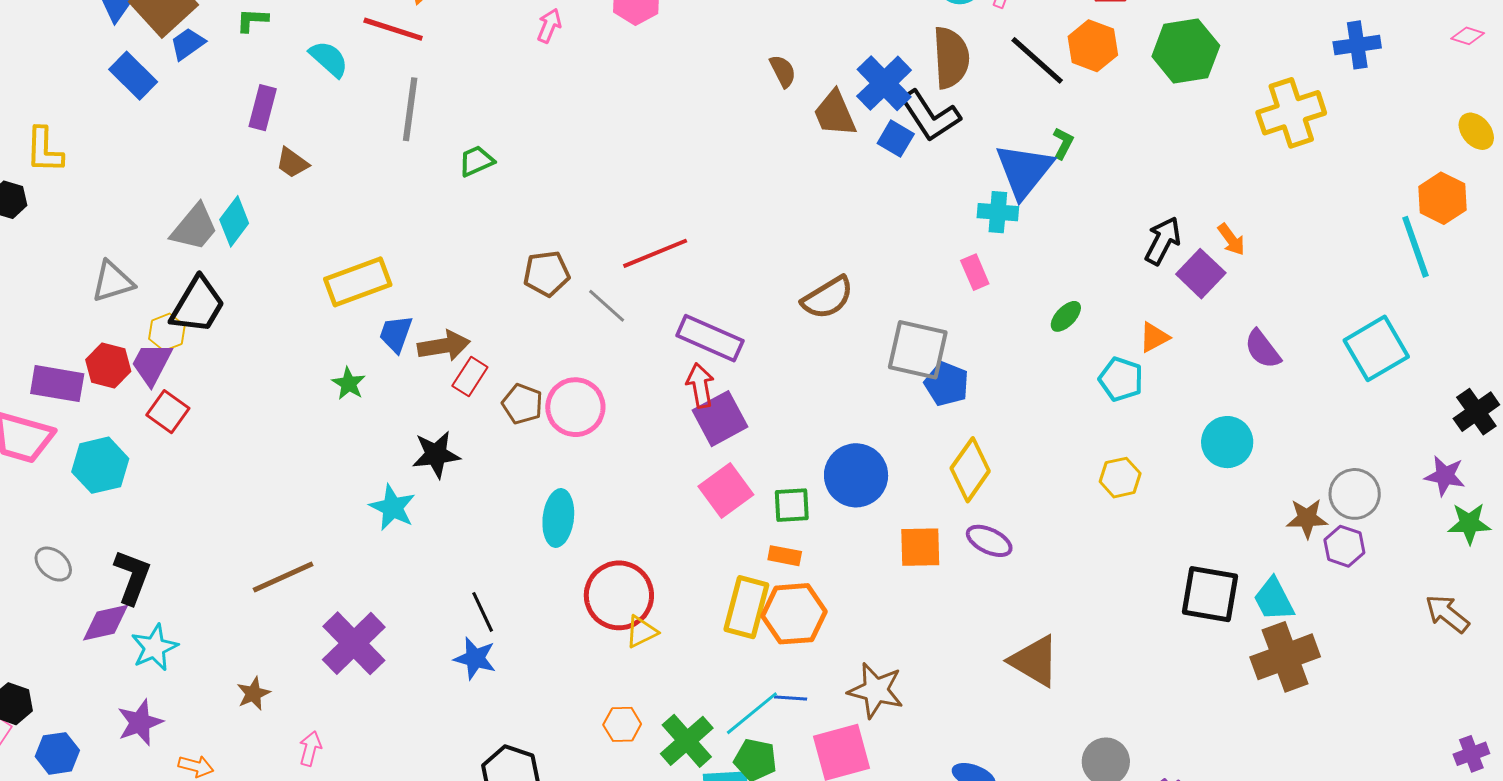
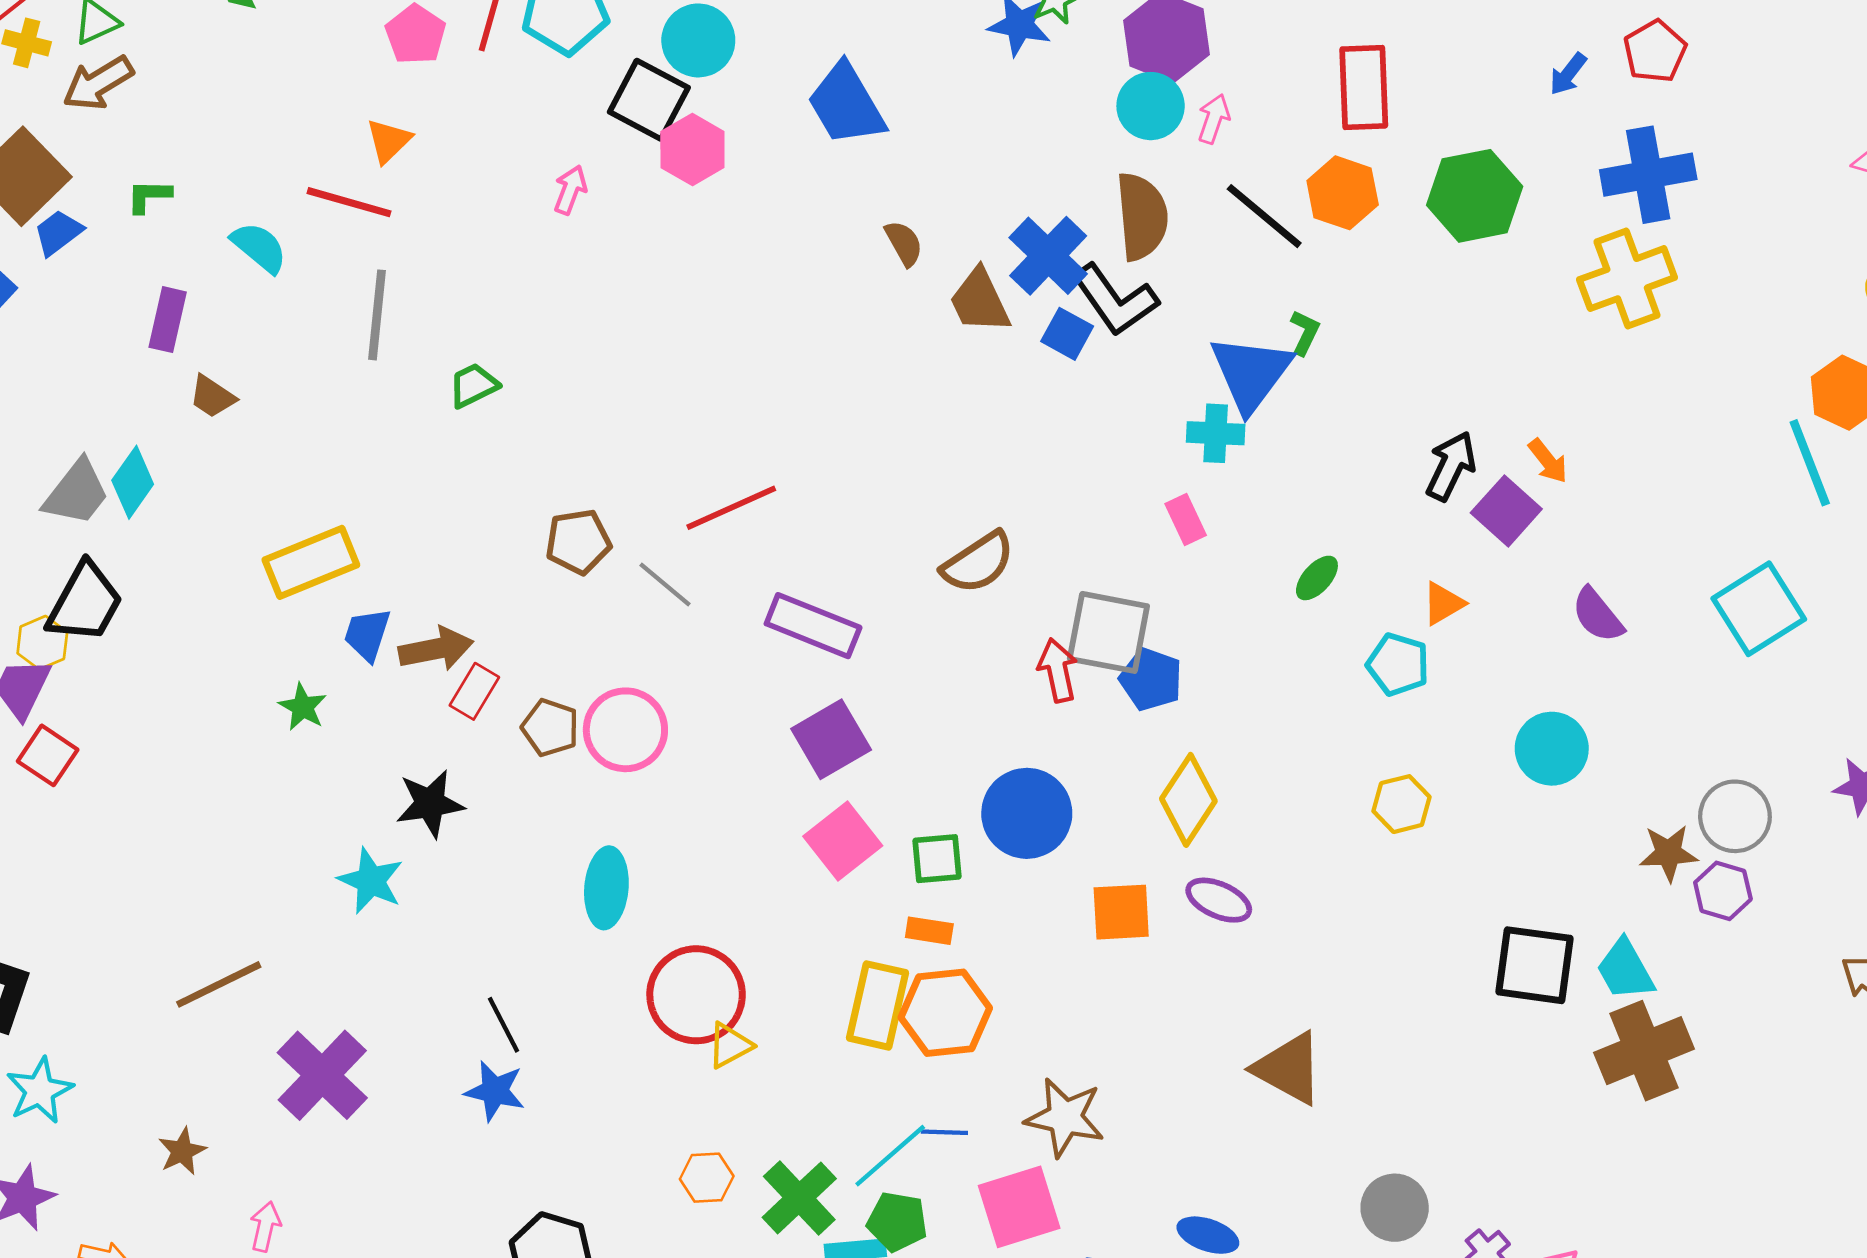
blue cross: (1357, 45) -> (1648, 175), moved, size x1.4
red arrow: (700, 385) -> (1058, 670), moved

